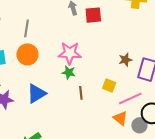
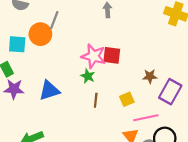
red square: (93, 15) -> (112, 55), moved
orange circle: (27, 54) -> (40, 34), moved
yellow square: (109, 85) -> (127, 99), turned 32

